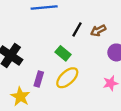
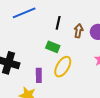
brown arrow: (98, 30) -> (79, 31), moved, turned 144

